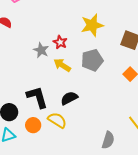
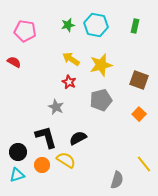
gray star: (41, 50) -> (56, 107), moved
yellow arrow: (62, 65) -> (71, 59), moved

